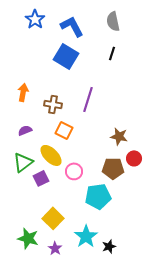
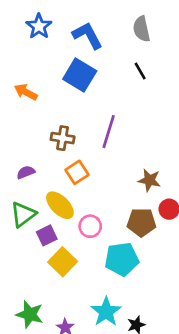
black line: (112, 53) -> (140, 71), turned -48
orange arrow: (23, 92) -> (26, 92), moved, turned -72
orange square: (64, 130) -> (77, 172), turned 30
yellow square: (53, 218) -> (63, 262), moved

